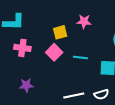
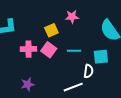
pink cross: (22, 48) -> (28, 49), moved
white semicircle: (101, 94) -> (88, 71), moved, turned -56

